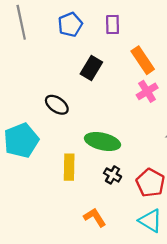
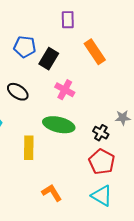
blue pentagon: (70, 25) -> (25, 47), moved, turned 30
pink cross: (147, 91) -> (65, 90), moved, turned -30
black cross: (113, 175) -> (101, 133), moved

